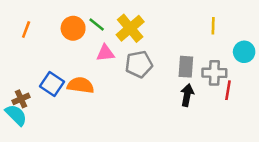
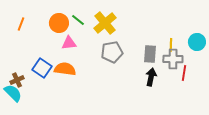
yellow line: (213, 26) -> (171, 45), moved
pink triangle: (105, 53) -> (69, 43), moved

